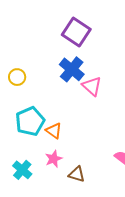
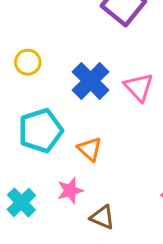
blue cross: (72, 69) -> (91, 81), moved
orange triangle: (54, 131) -> (90, 149), moved

